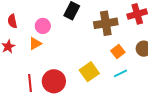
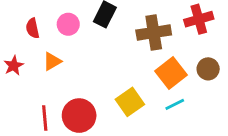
red semicircle: (12, 21) -> (33, 28), moved
pink circle: (43, 26) -> (68, 24), moved
orange square: (118, 52) -> (171, 73), size x1.5

